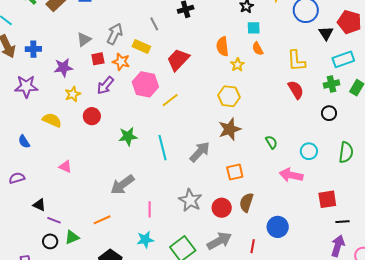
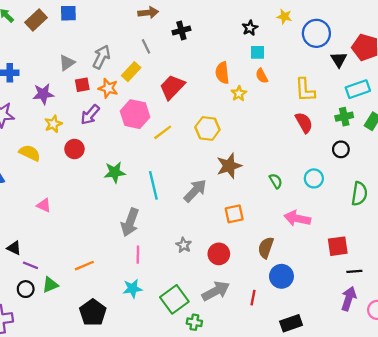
yellow rectangle: (141, 47) -> (131, 72), turned -72
yellow hexagon: (229, 96) -> (207, 128), moved
cyan circle: (309, 151) -> (314, 178), moved
gray arrow: (122, 185) -> (130, 222), moved, turned -35
gray star: (190, 200) -> (184, 245), size x0.6
brown semicircle: (246, 202) -> (266, 248), moved

